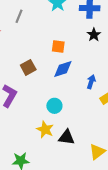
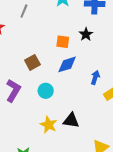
black star: (94, 35) -> (86, 34), moved
cyan circle: (54, 106) -> (46, 91), moved
black triangle: (67, 137) -> (71, 120), moved

